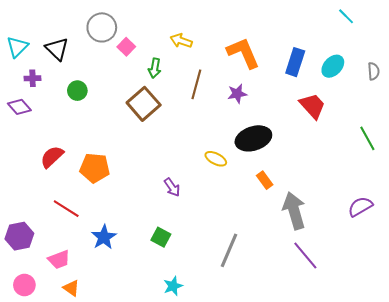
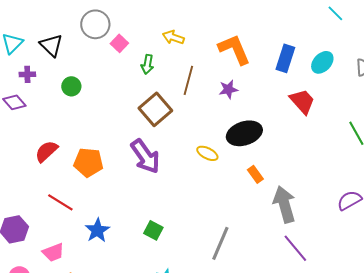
brown square: (144, 104) -> (155, 109), moved
purple arrow: (172, 187) -> (145, 156), moved, size x1.8

